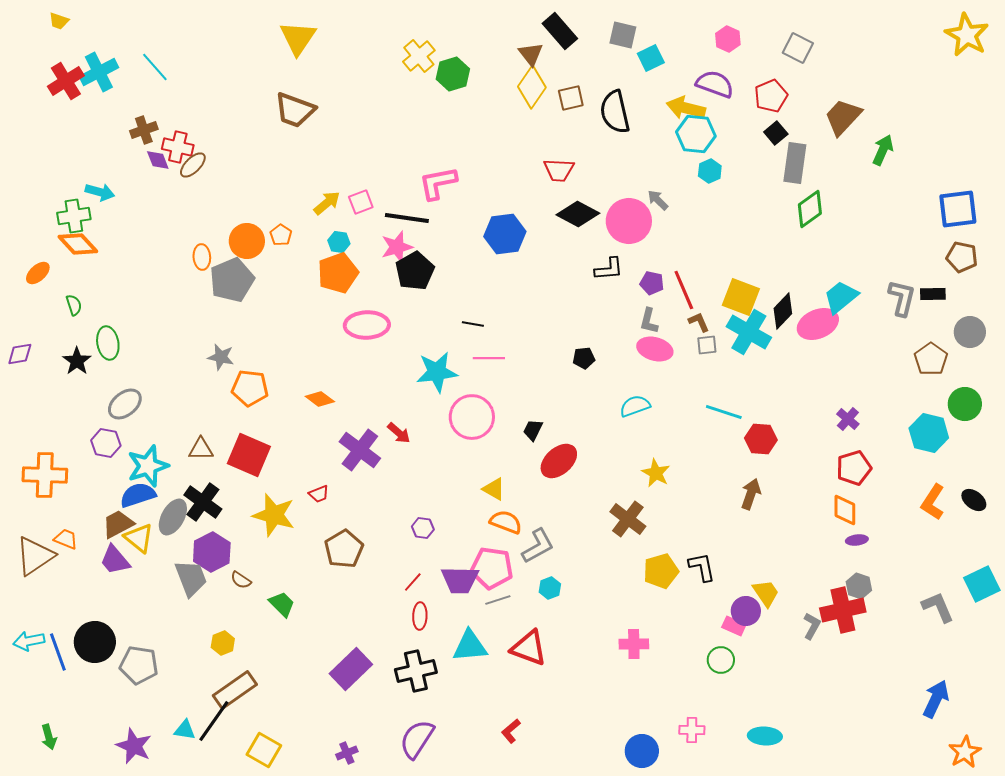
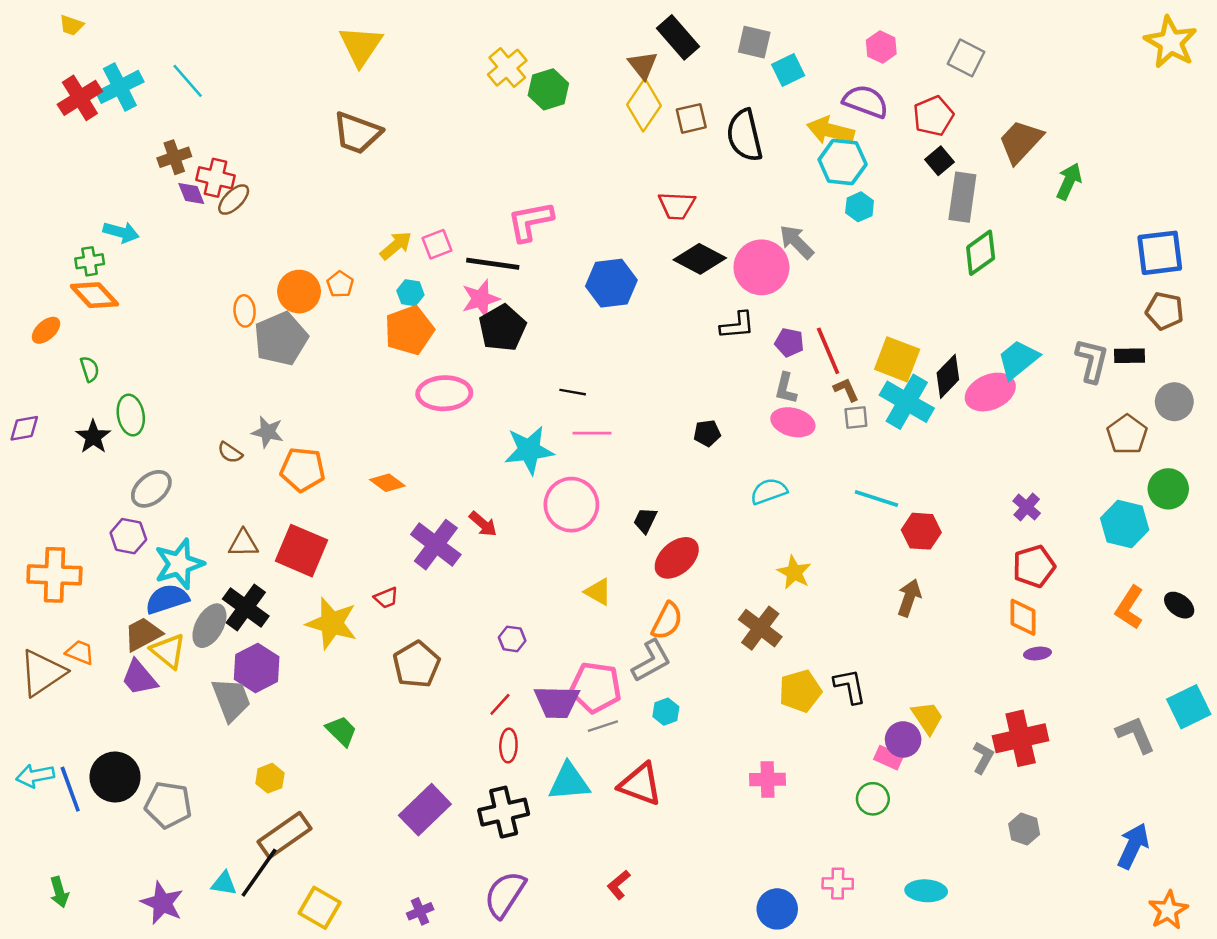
gray arrow: (658, 200) -> (797, 242), size x1.4
green cross: (74, 216) -> (90, 261), size x0.7
orange semicircle: (506, 522) -> (667, 621), moved, turned 96
brown semicircle: (241, 580) -> (230, 453), moved
gray hexagon: (859, 586) -> (1024, 829), moved

